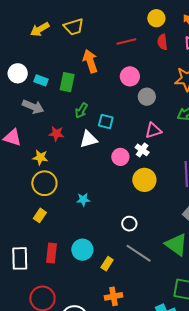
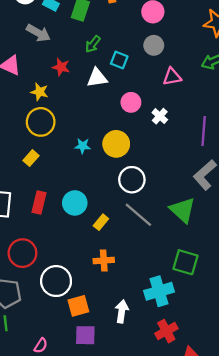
gray circle: (147, 97) -> (154, 45), moved
white cross: (142, 150) -> (160, 116), moved
yellow circle: (144, 180) -> (116, 144), moved
white circle: (129, 224) -> (132, 180), size x1.5

